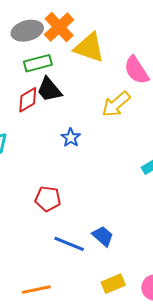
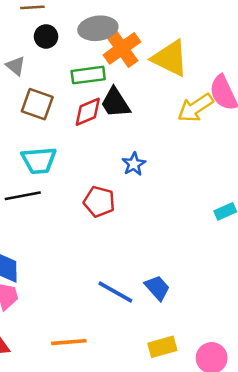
orange cross: (59, 27) -> (122, 48), moved
green rectangle: (38, 63) -> (88, 75), moved
yellow arrow: (116, 104) -> (195, 108), moved
red pentagon: (48, 199) -> (99, 202), moved

